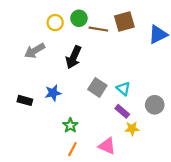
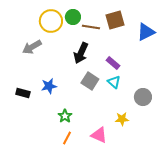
yellow circle: (55, 23) -> (51, 21), size x1.5
black arrow: (74, 57) -> (81, 53), moved
purple rectangle: (122, 111) -> (113, 63), moved

